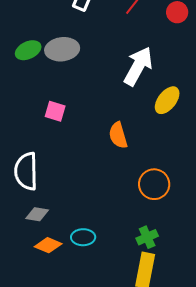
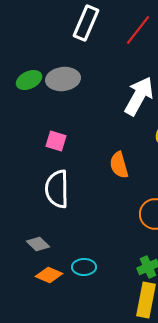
white semicircle: (26, 171) -> (57, 189), moved
gray diamond: (37, 214) -> (38, 244), turned 35

